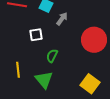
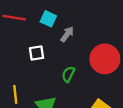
green semicircle: (52, 56) -> (68, 74), moved

